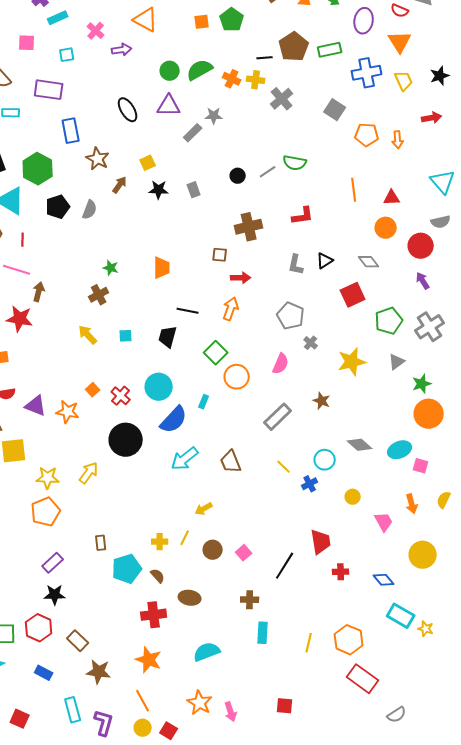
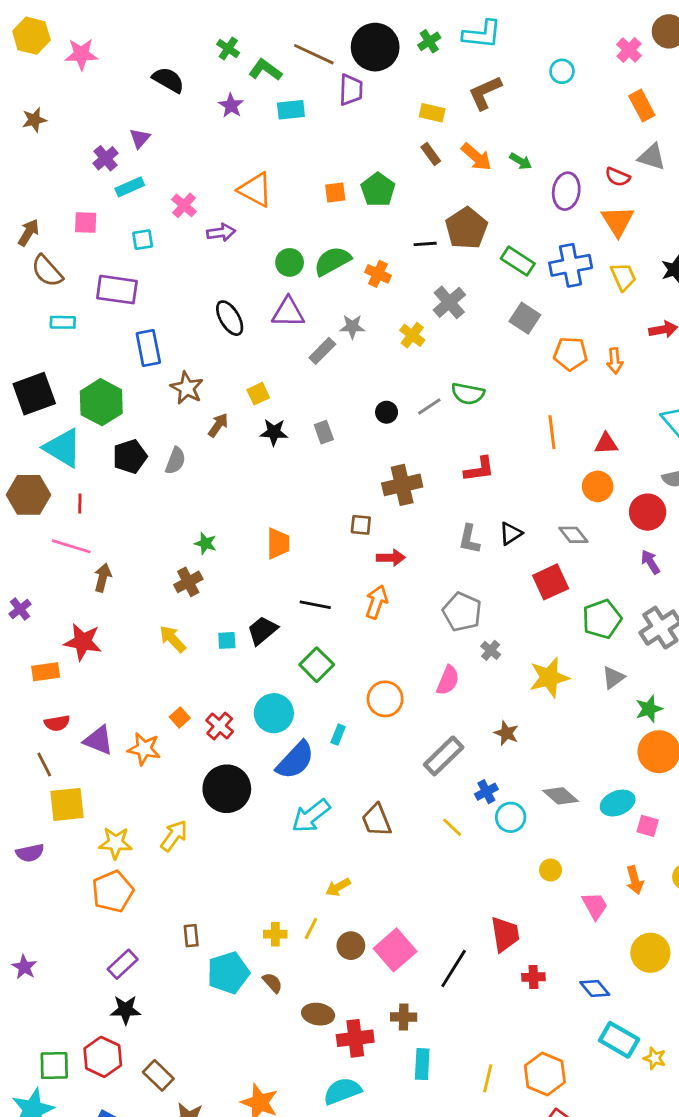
green rectangle: (330, 50) -> (518, 261), moved, turned 45
yellow cross: (256, 80) -> (412, 335), moved, turned 30
red star: (20, 319) -> (83, 642), moved
black trapezoid: (168, 337) -> (262, 630), moved, turned 35
green square: (216, 353) -> (317, 665), moved
blue cross: (310, 484) -> (486, 792), moved
pink square: (244, 553) -> (395, 950), size x1.8
red cross: (154, 615) -> (355, 1038), moved

